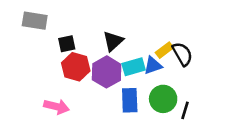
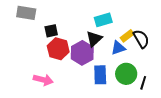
black triangle: (113, 41) -> (94, 39), moved
cyan rectangle: (134, 67) -> (103, 20), moved

